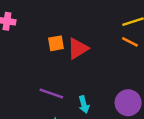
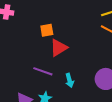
red triangle: (78, 49) -> (59, 48), moved

